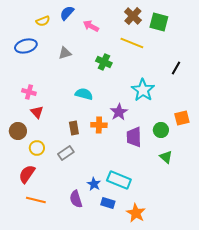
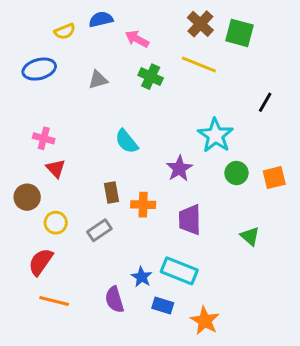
blue semicircle: (67, 13) -> (101, 19), turned 35
green cross: (104, 62) -> (151, 77), moved
cyan semicircle: (84, 94) -> (127, 141), turned -144
orange cross: (99, 125) -> (143, 205), moved
green circle: (161, 130) -> (236, 173), moved
purple trapezoid: (134, 137) -> (190, 220), moved

